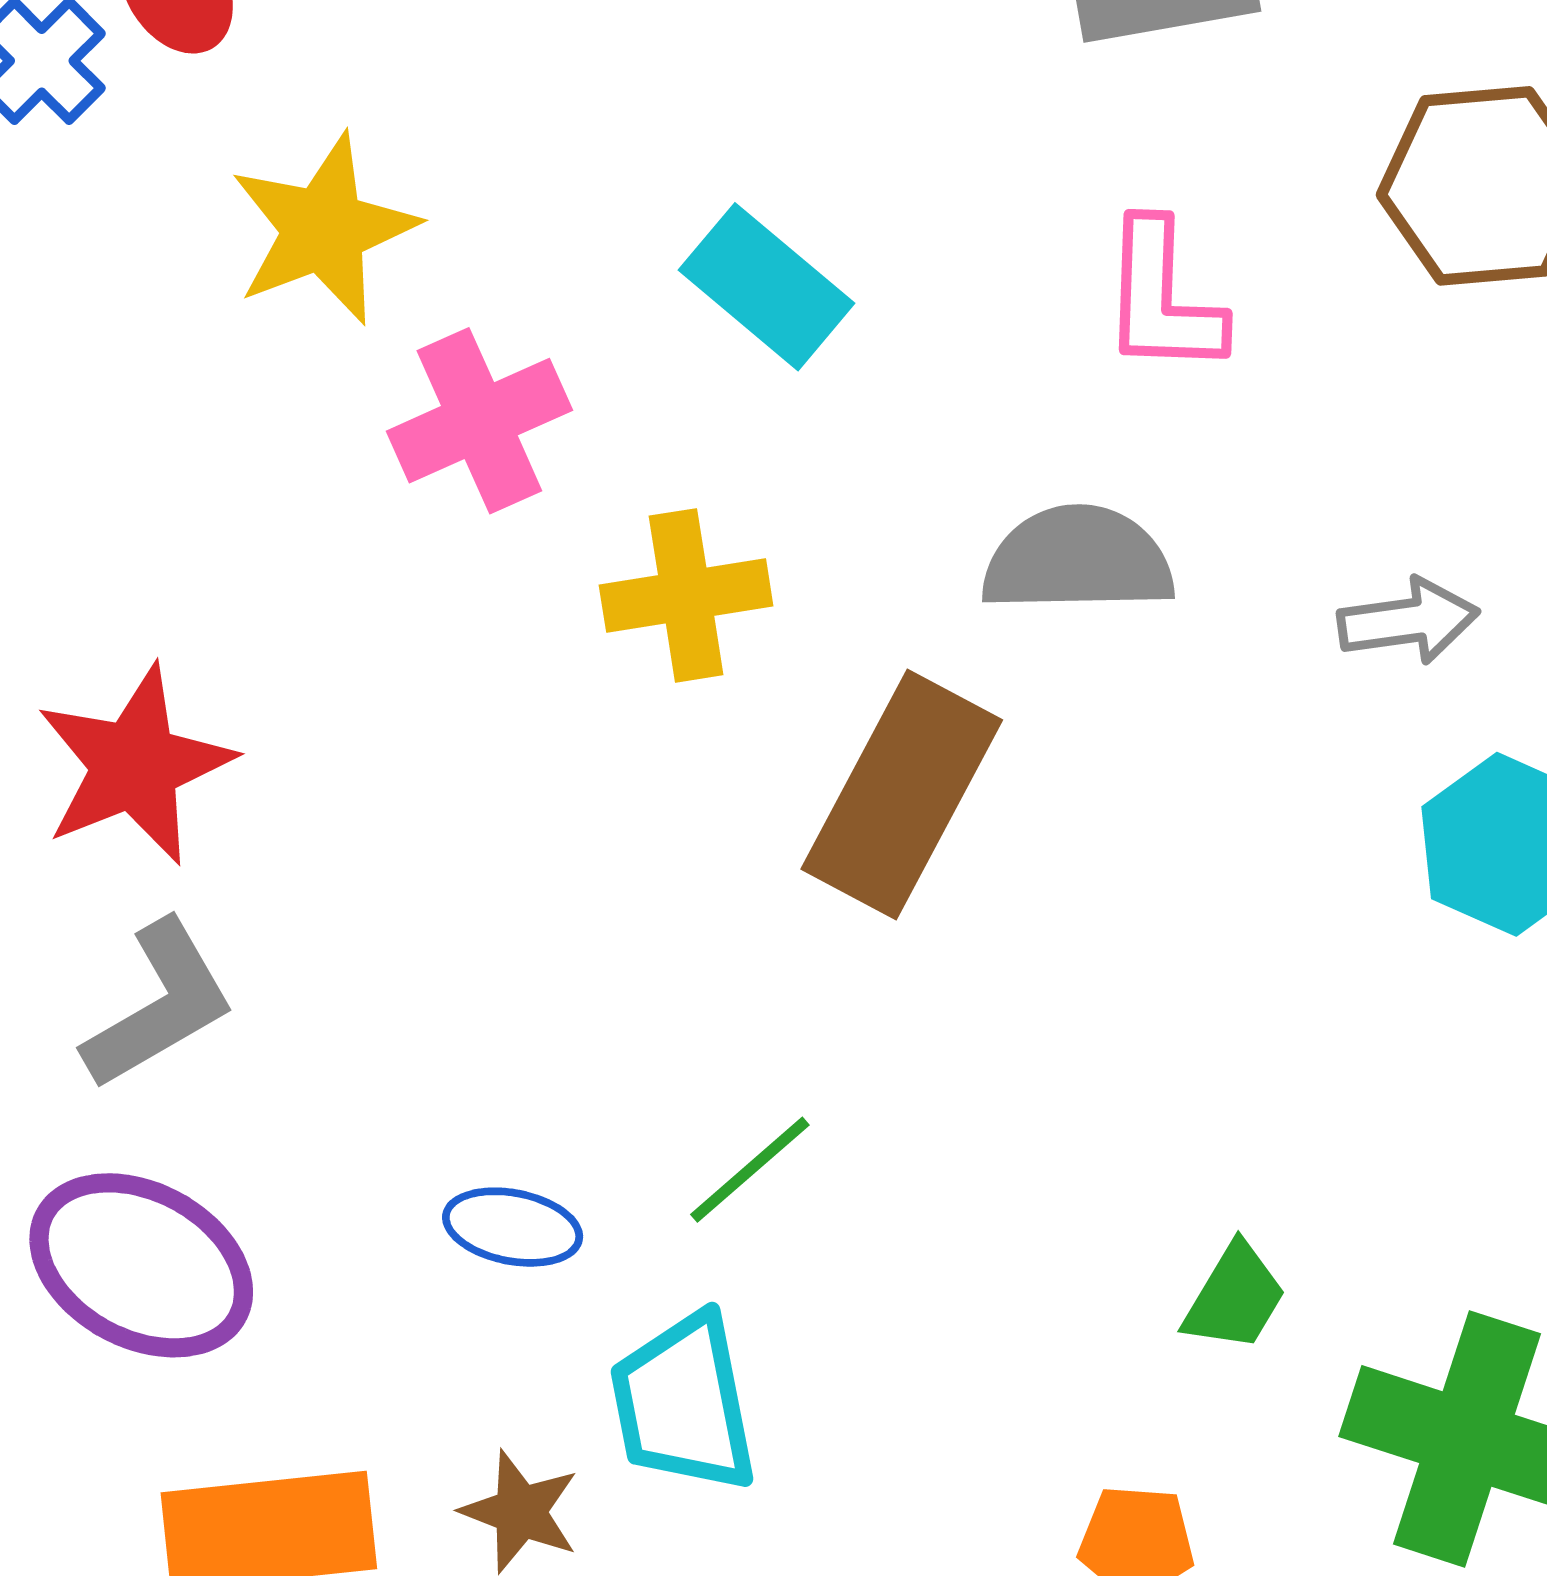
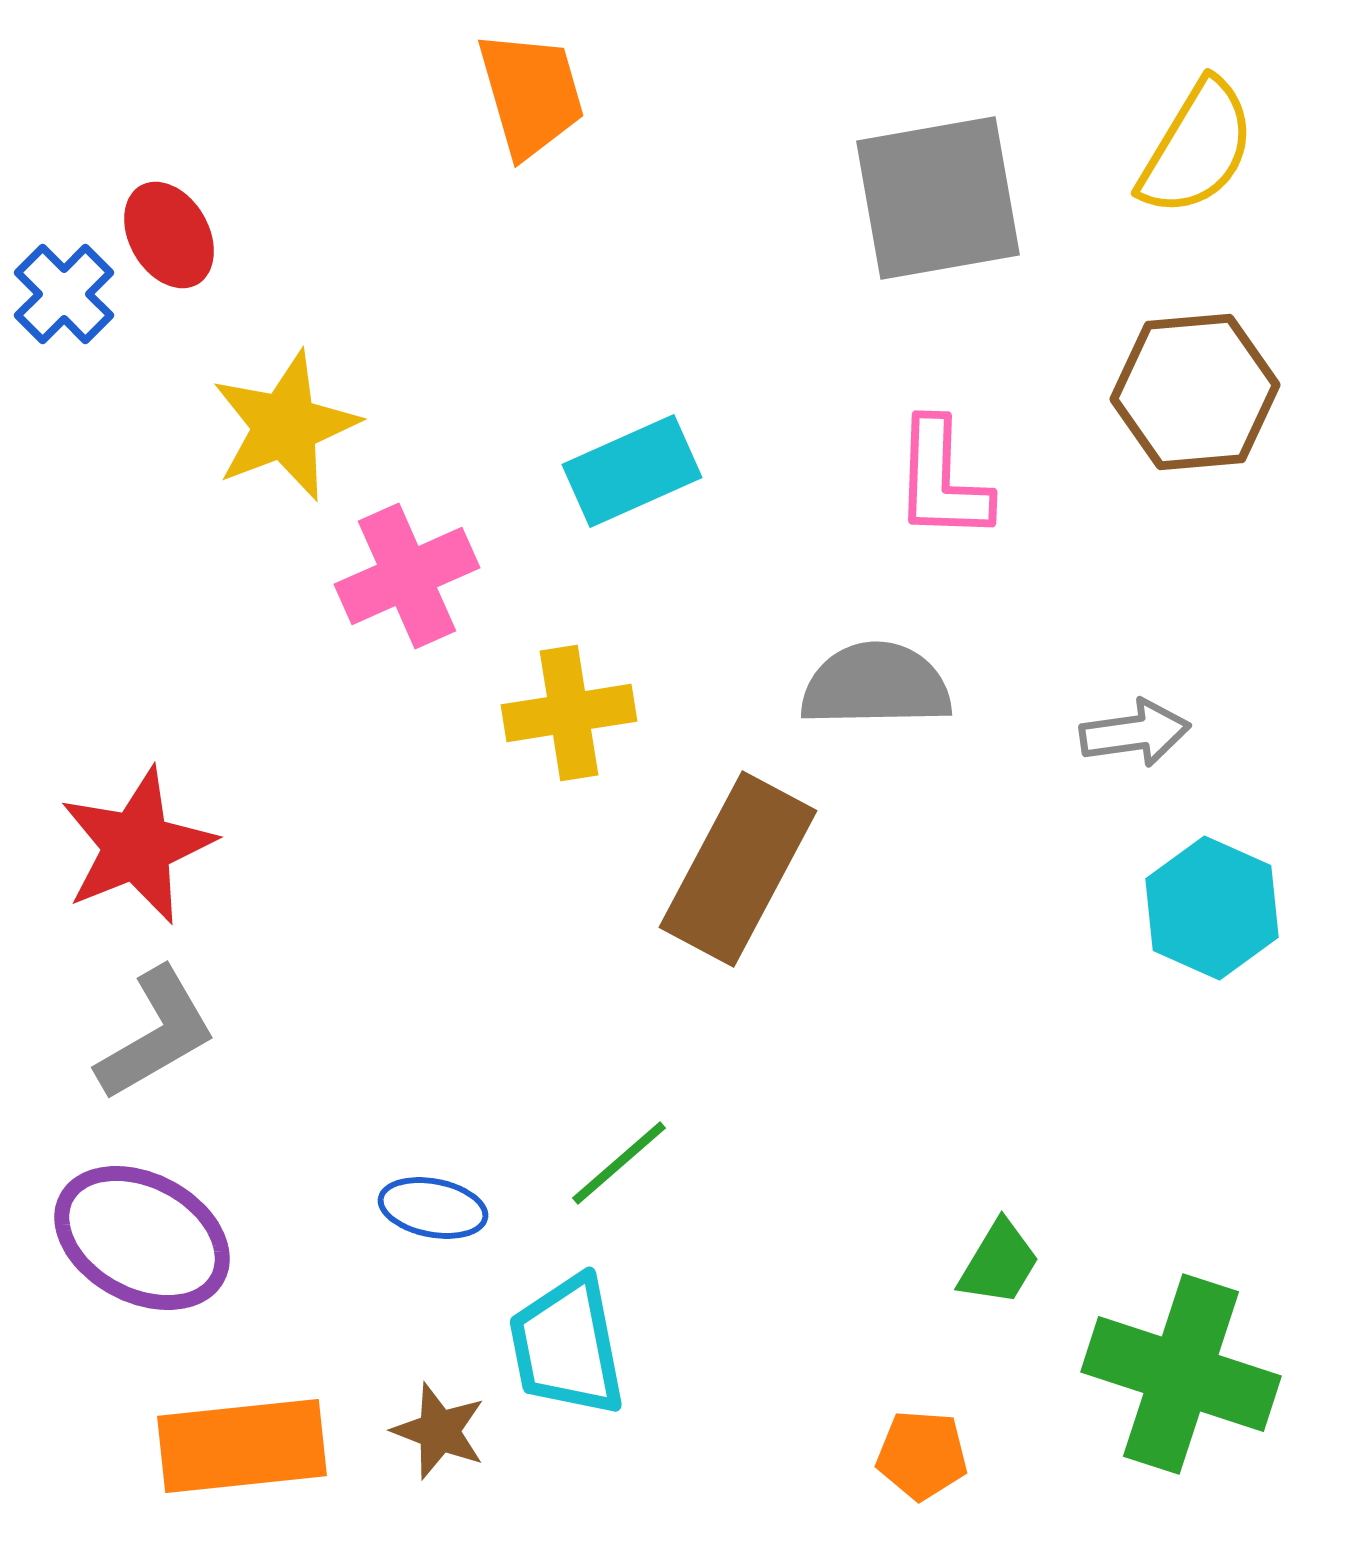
cyan rectangle: (766, 287) -> (632, 471), turned -64

